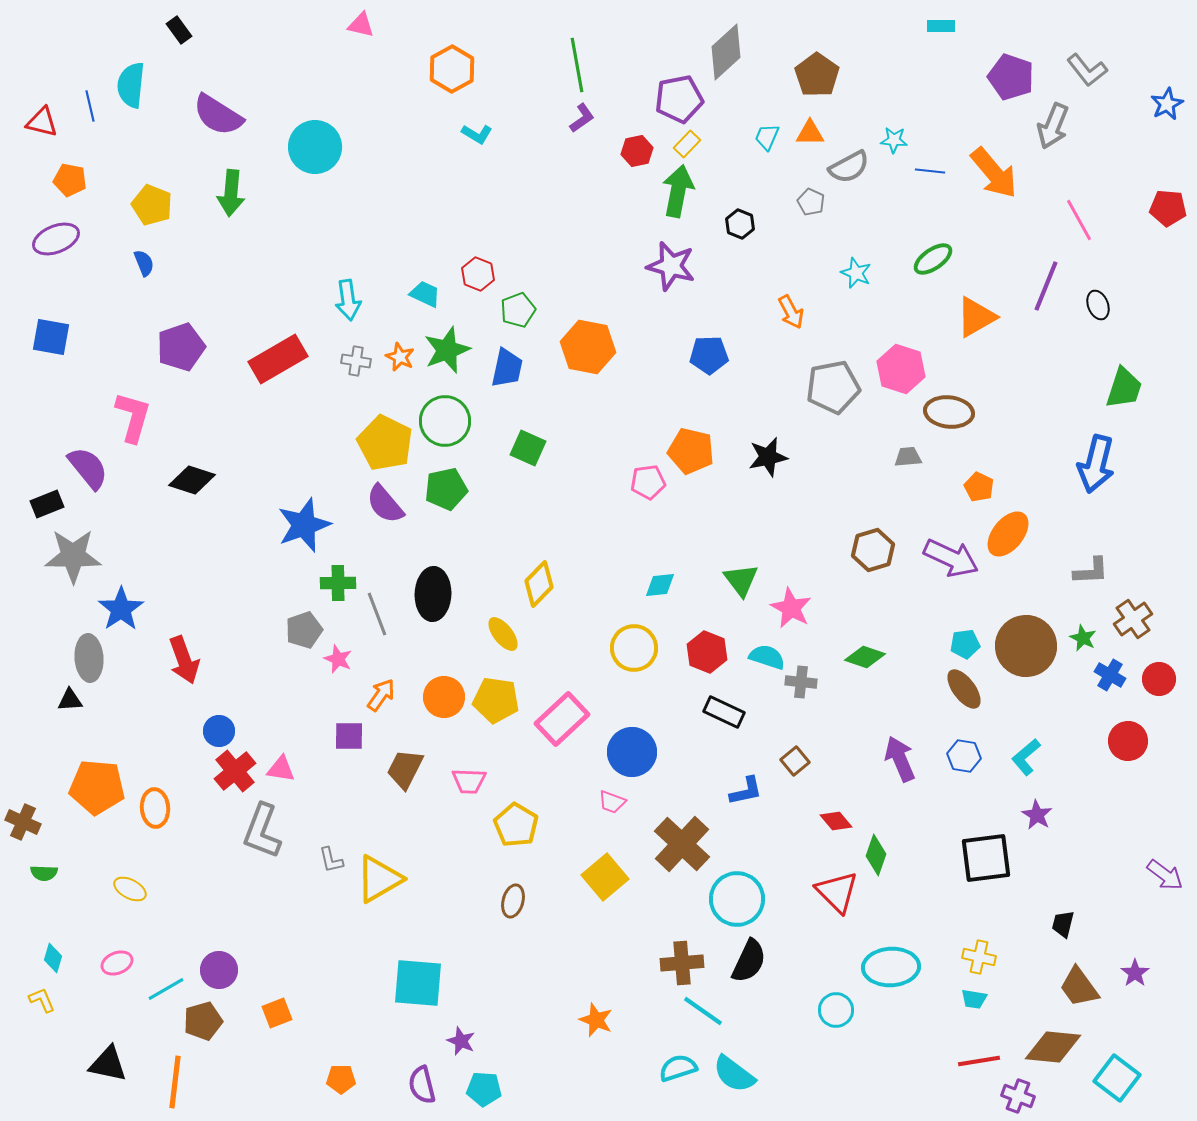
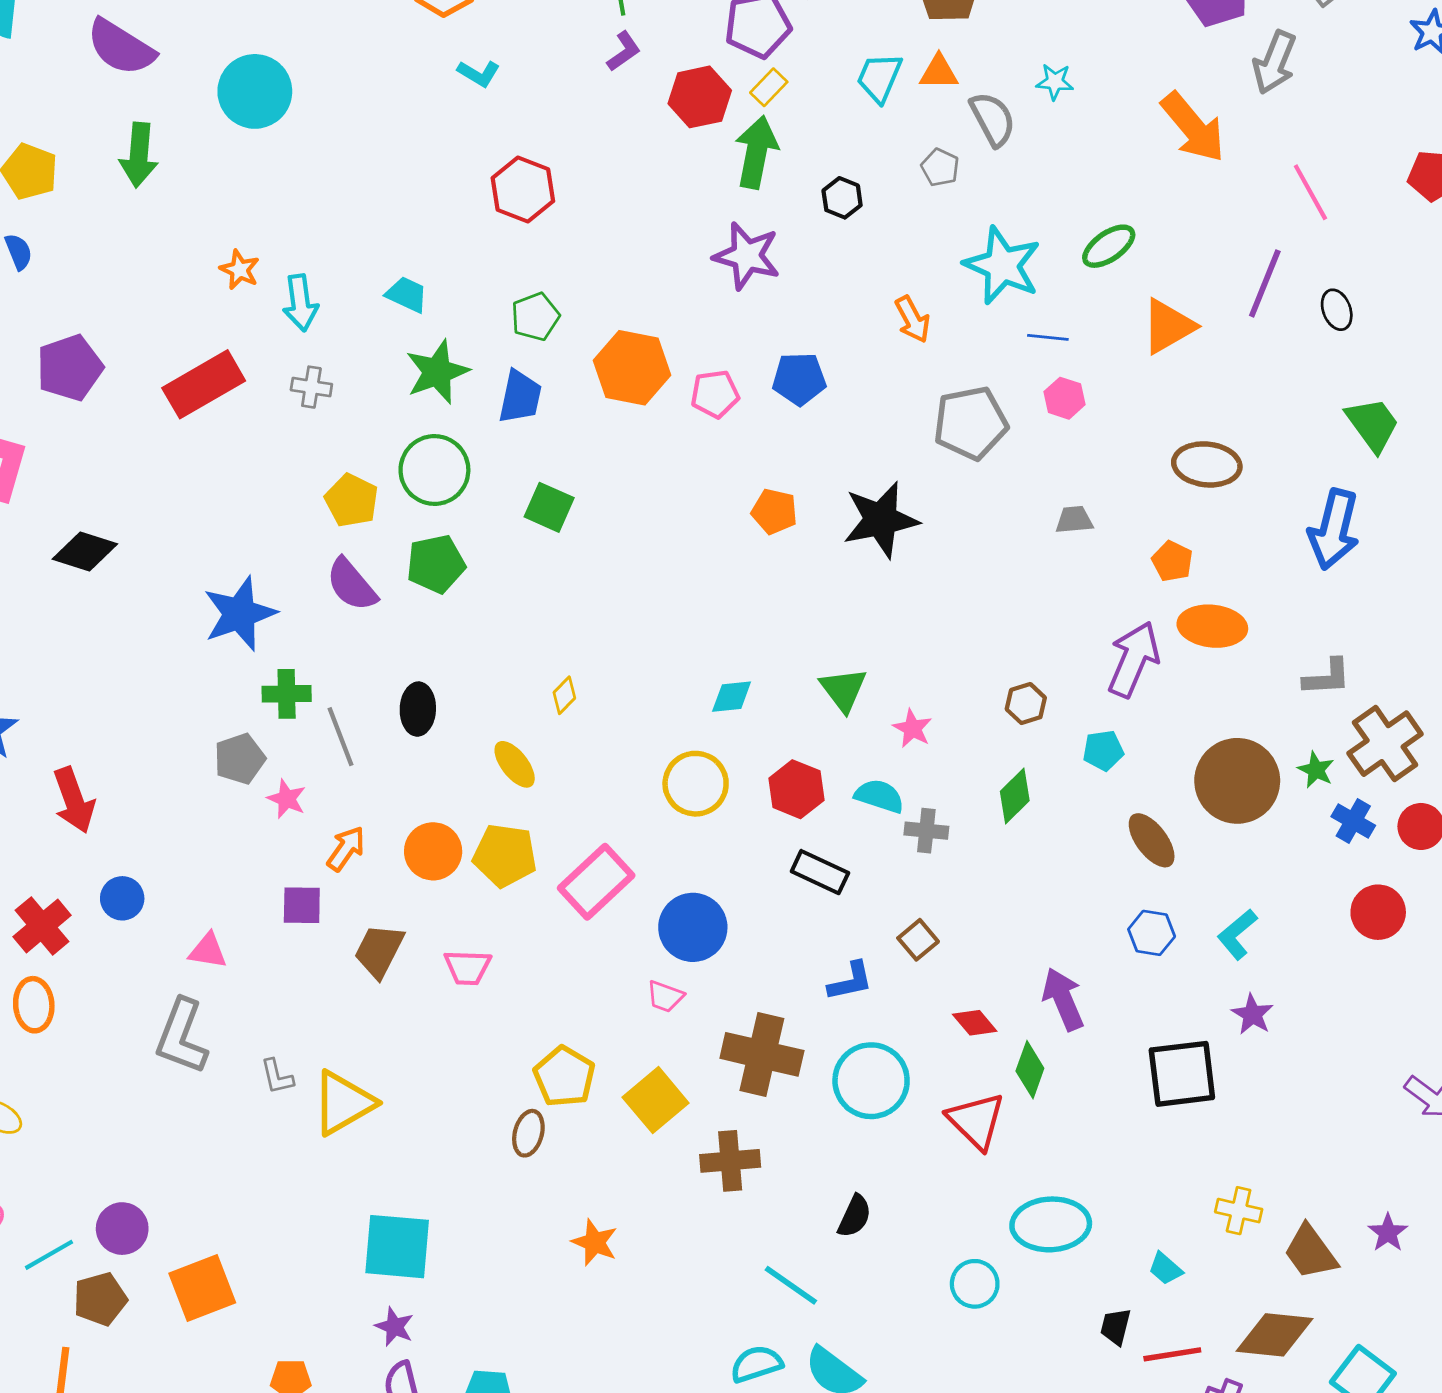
cyan trapezoid: (767, 137) -> (879, 78), size x1.4
red hexagon: (637, 151) -> (700, 97), size x1.4
gray semicircle: (849, 167) -> (993, 119), turned -90
blue line: (930, 171) -> (1048, 337), moved
cyan star: (856, 273) -> (1002, 266), size x1.8
red hexagon: (478, 274) -> (523, 190), moved, size x1.4
orange star: (400, 357) -> (240, 270), moved
pink hexagon: (901, 369) -> (1065, 398), size x0.6
green trapezoid: (1124, 388) -> (1373, 424), turned -54
brown ellipse: (949, 412) -> (1207, 464), moved
yellow pentagon: (385, 443) -> (352, 500), size x0.7
orange pentagon: (691, 451) -> (774, 511), size x0.7
black star: (768, 457) -> (881, 520), size x1.4
pink pentagon: (648, 482) -> (715, 394), moved
orange ellipse: (1008, 534) -> (1212, 626), turned 57
brown hexagon: (873, 550) -> (1026, 704), moved, size x0.7
purple arrow: (951, 558) -> (1134, 659), turned -92
yellow diamond: (539, 584) -> (564, 695), size x0.6
black ellipse: (433, 594) -> (418, 709), size x0.7
pink star: (791, 608) -> (913, 728), size x0.7
brown cross: (1133, 619) -> (1385, 744), size x1.4
cyan pentagon: (965, 644) -> (1103, 750), moved
green diamond: (865, 657) -> (1015, 796), turned -63
purple arrow: (900, 759) -> (1063, 999), moved
red cross: (235, 771) -> (42, 926), moved
yellow pentagon: (516, 825) -> (564, 1077), moved
brown cross: (682, 844) -> (762, 1054), turned -30
cyan circle: (737, 899) -> (871, 1081), moved
black trapezoid: (1063, 924) -> (1116, 1327), moved
yellow cross: (979, 957) -> (1239, 1211), moved
black semicircle: (749, 961) -> (854, 1216), size x0.7
brown cross: (682, 963) -> (730, 1161), moved
cyan trapezoid: (974, 999) -> (1165, 1269), turned 32
orange square: (277, 1013) -> (202, 1288), size x1.6
orange star: (596, 1020) -> (595, 1242), moved
purple star: (461, 1041) -> (394, 1327), moved

